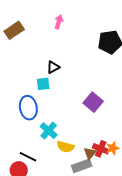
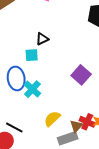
cyan cross: (49, 131) -> (32, 89), moved
yellow semicircle: (66, 147) -> (52, 119), turned 120

